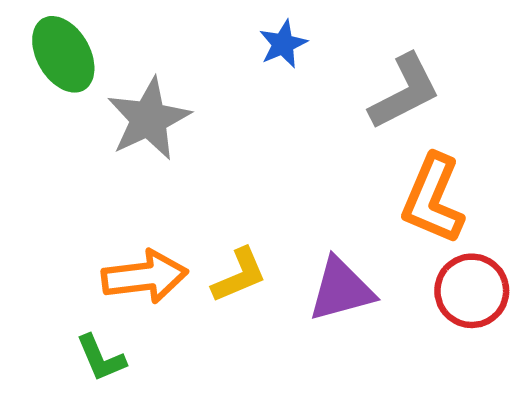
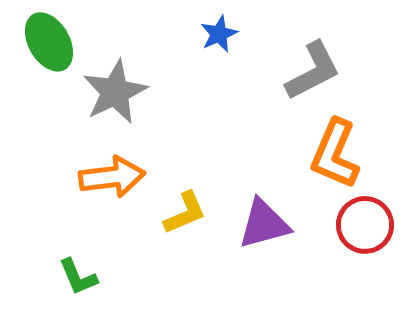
orange arrow: (145, 277) -> (112, 177), moved

